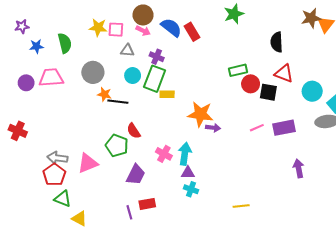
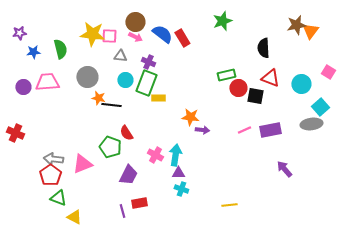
yellow star: (98, 27) -> (92, 34), size x1.4
cyan circle: (312, 91) -> (301, 84), moved
orange star: (200, 114) -> (190, 117), size x0.7
purple arrow: (299, 168) -> (284, 169), turned -30

